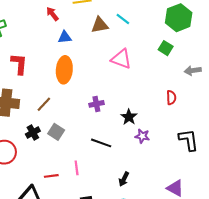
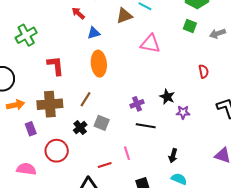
gray arrow: (193, 71) -> (217, 34), moved
purple cross: (96, 104) -> (137, 104), moved

